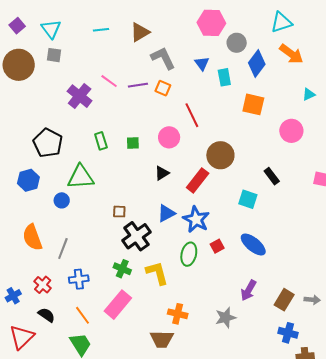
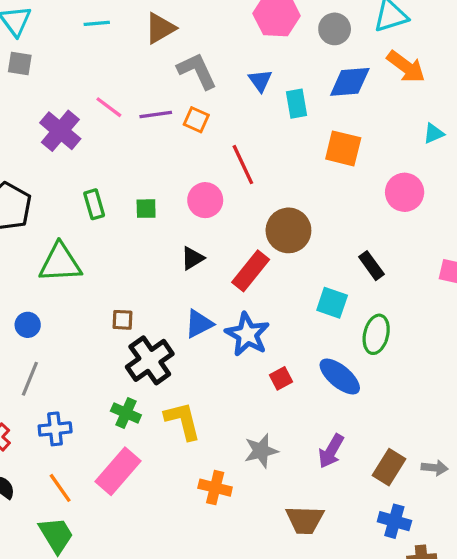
gray circle: (237, 43) -> (335, 29), moved
blue diamond: (257, 64) -> (350, 82), turned 48
blue circle: (62, 200) -> (28, 325), moved
green ellipse: (189, 254) -> (376, 334), moved
gray star: (226, 318) -> (261, 451), moved
brown trapezoid: (162, 339) -> (305, 520), moved

